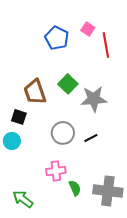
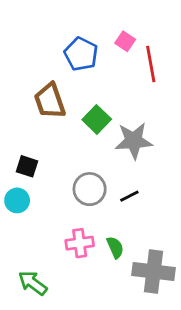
brown trapezoid: (35, 92) -> (50, 101), moved
green semicircle: (75, 188) -> (115, 247), moved

